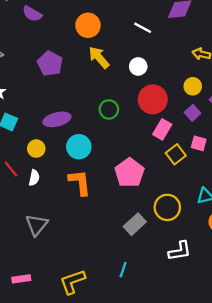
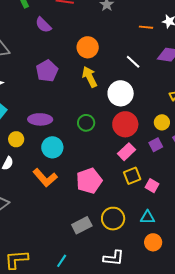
white circle: (138, 66) -> (121, 93), size x1.6
pink square: (199, 143) -> (152, 186), moved
orange L-shape: (80, 182) -> (45, 178), turned 130

